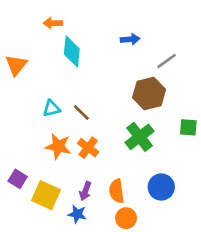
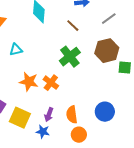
brown hexagon: (149, 93) -> (107, 51), moved
cyan triangle: (51, 108) -> (16, 50), moved
brown line: (81, 112) -> (73, 26), moved
green cross: (140, 137) -> (70, 57), moved

